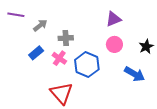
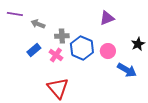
gray arrow: (40, 25) -> (38, 24), turned -120
pink circle: (114, 44) -> (108, 51), moved
blue hexagon: (87, 65) -> (82, 48), moved

